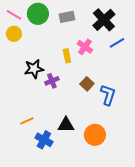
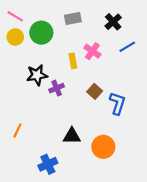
green circle: (38, 14) -> (41, 33), moved
black cross: (104, 20) -> (113, 22), size x0.7
orange line: (27, 121) -> (17, 131), moved, turned -40
blue cross: (44, 140) -> (48, 164), moved, turned 36

